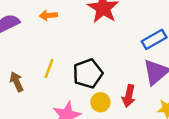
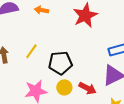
red arrow: (129, 96) -> (87, 88), turned -90

